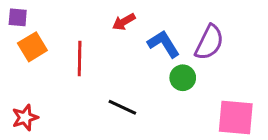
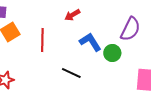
blue L-shape: (164, 44) -> (90, 42), moved

